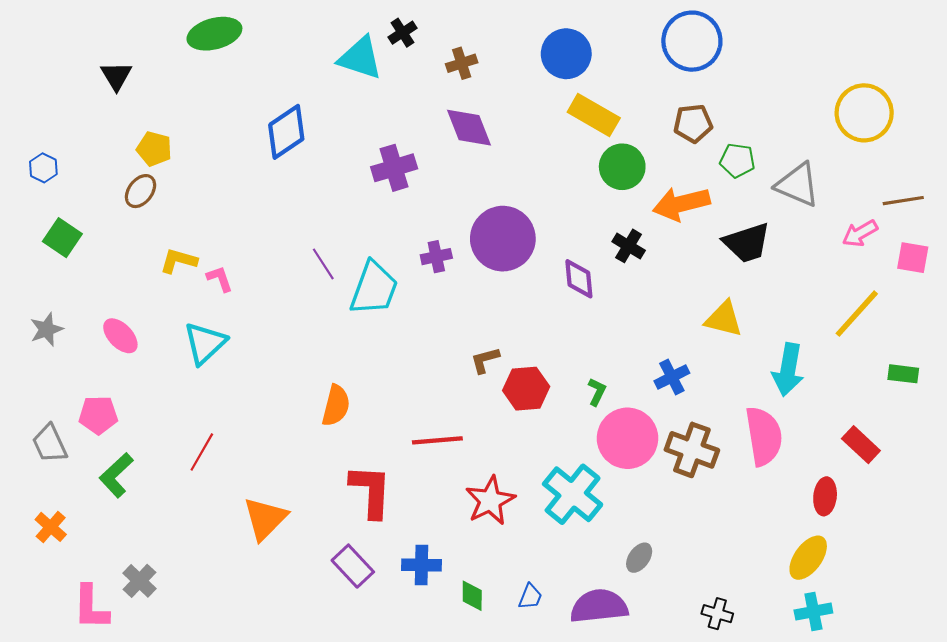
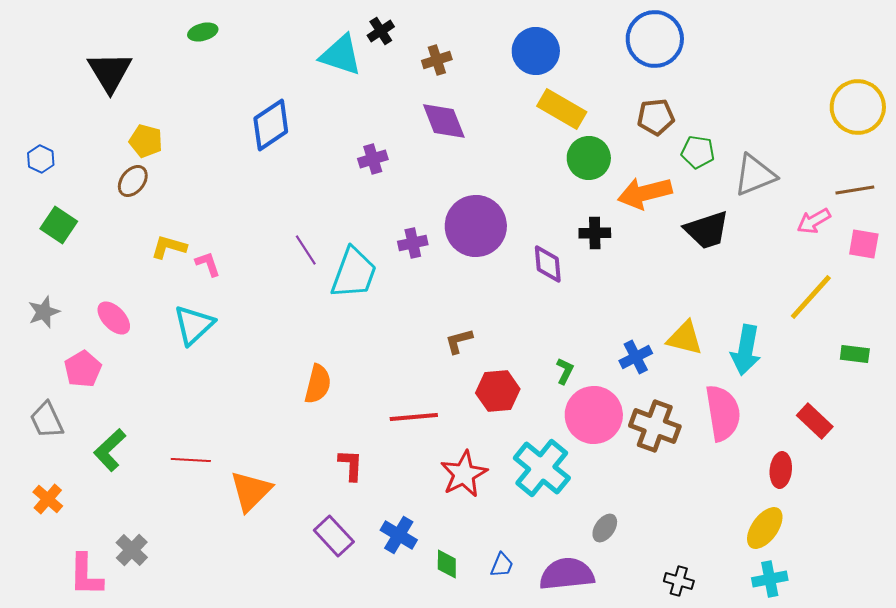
green ellipse: (214, 34) -> (203, 32), size x0.6
black triangle: (116, 76) -> (110, 72), size x1.5
yellow circle: (864, 113) -> (858, 107), moved
purple cross: (394, 168) -> (373, 159), size x0.7
gray triangle: (798, 185) -> (755, 175), turned -45
black cross: (629, 246) -> (595, 233), turned -32
yellow triangle: (724, 319) -> (685, 338), moved
red hexagon: (526, 389) -> (498, 391), moved
pink pentagon: (98, 415) -> (83, 369), moved, turned -30
red line: (202, 452) -> (191, 460), moved, turned 63
red L-shape: (371, 491) -> (351, 465), size x0.6
blue cross: (422, 565) -> (399, 535), turned 30

